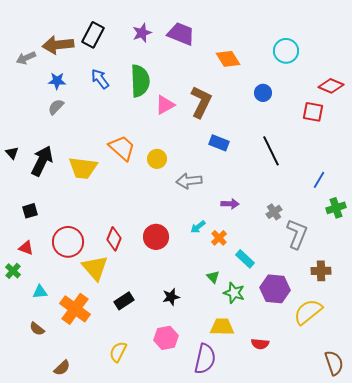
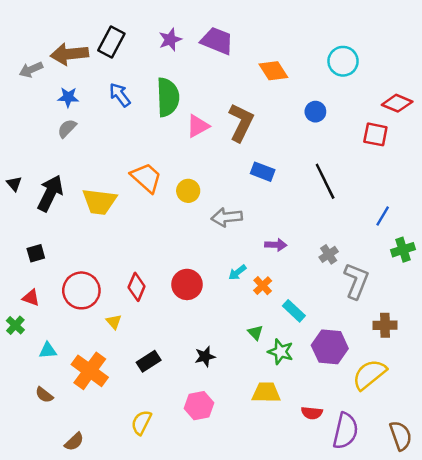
yellow triangle: (95, 268) -> (114, 322), size x0.5
purple semicircle: (205, 359) -> (345, 431), moved

